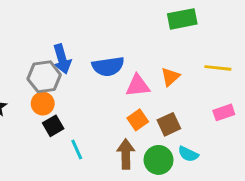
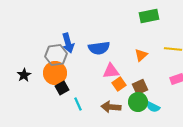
pink triangle: (138, 86) -> (111, 71), moved
orange circle: (43, 104) -> (55, 73), size x1.5
brown arrow: (126, 154) -> (111, 107), turned -84
green circle: (158, 160) -> (138, 102), moved

